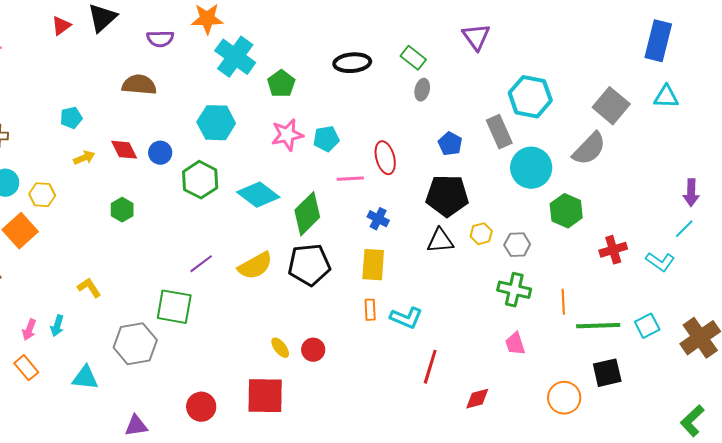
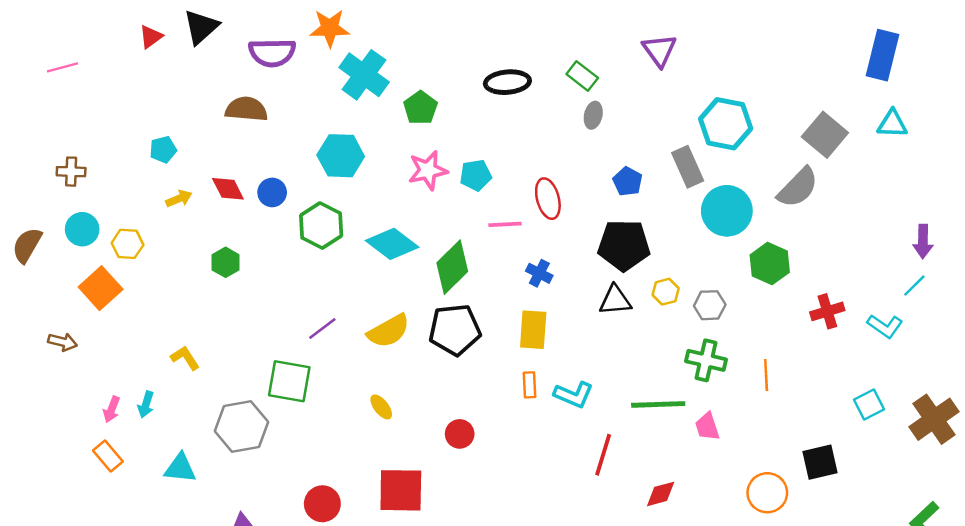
purple semicircle: (160, 39) -> (272, 53), size x1.4
green line: (598, 326) -> (658, 404), moved
yellow ellipse: (280, 348) -> (381, 407), moved

